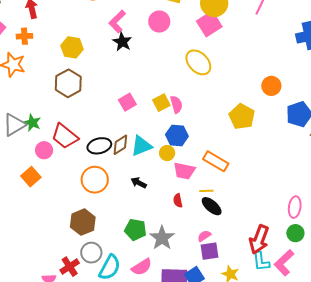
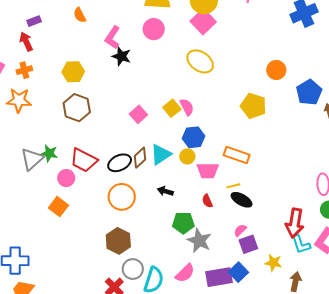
green pentagon: (135, 230) -> (183, 223), moved

